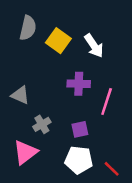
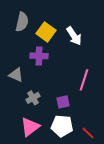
purple cross: (79, 84) -> (39, 56), moved
pink triangle: (25, 152) -> (30, 127), moved

